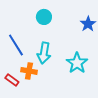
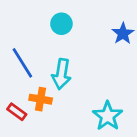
cyan star: (77, 63) -> (108, 116), moved

